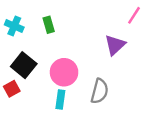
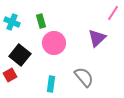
pink circle: (64, 72) -> (54, 43), moved
gray semicircle: (100, 91) -> (84, 77), turned -55

